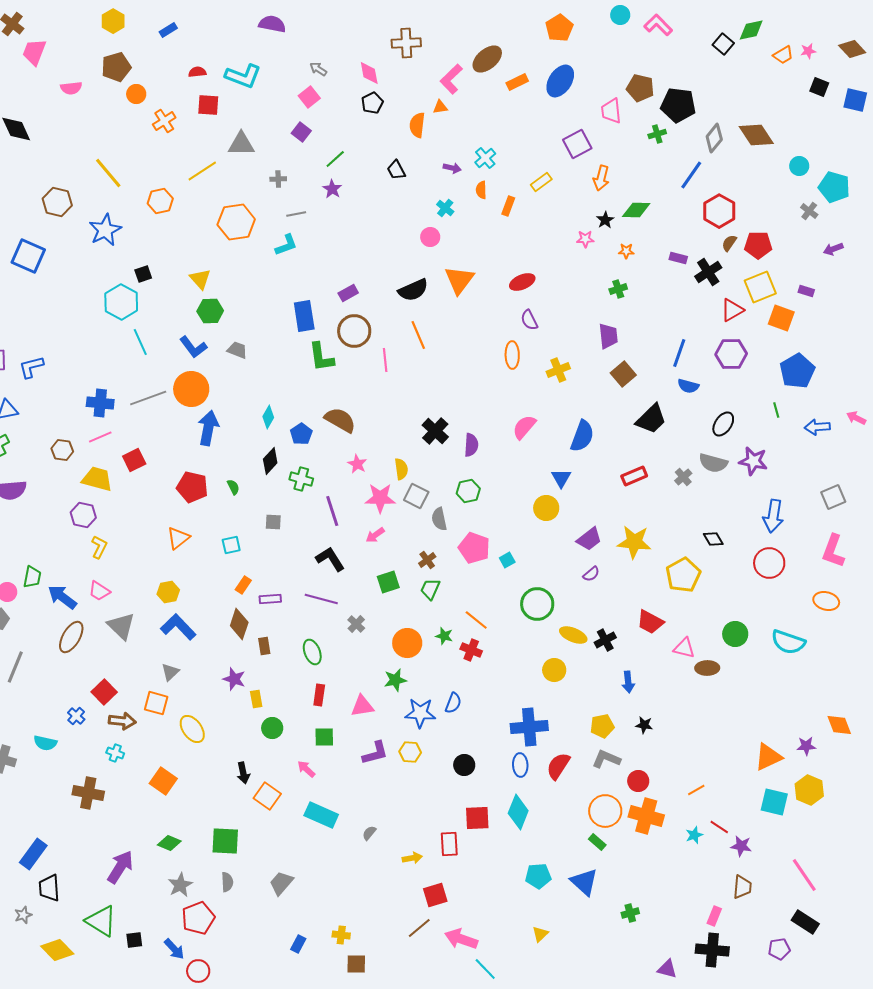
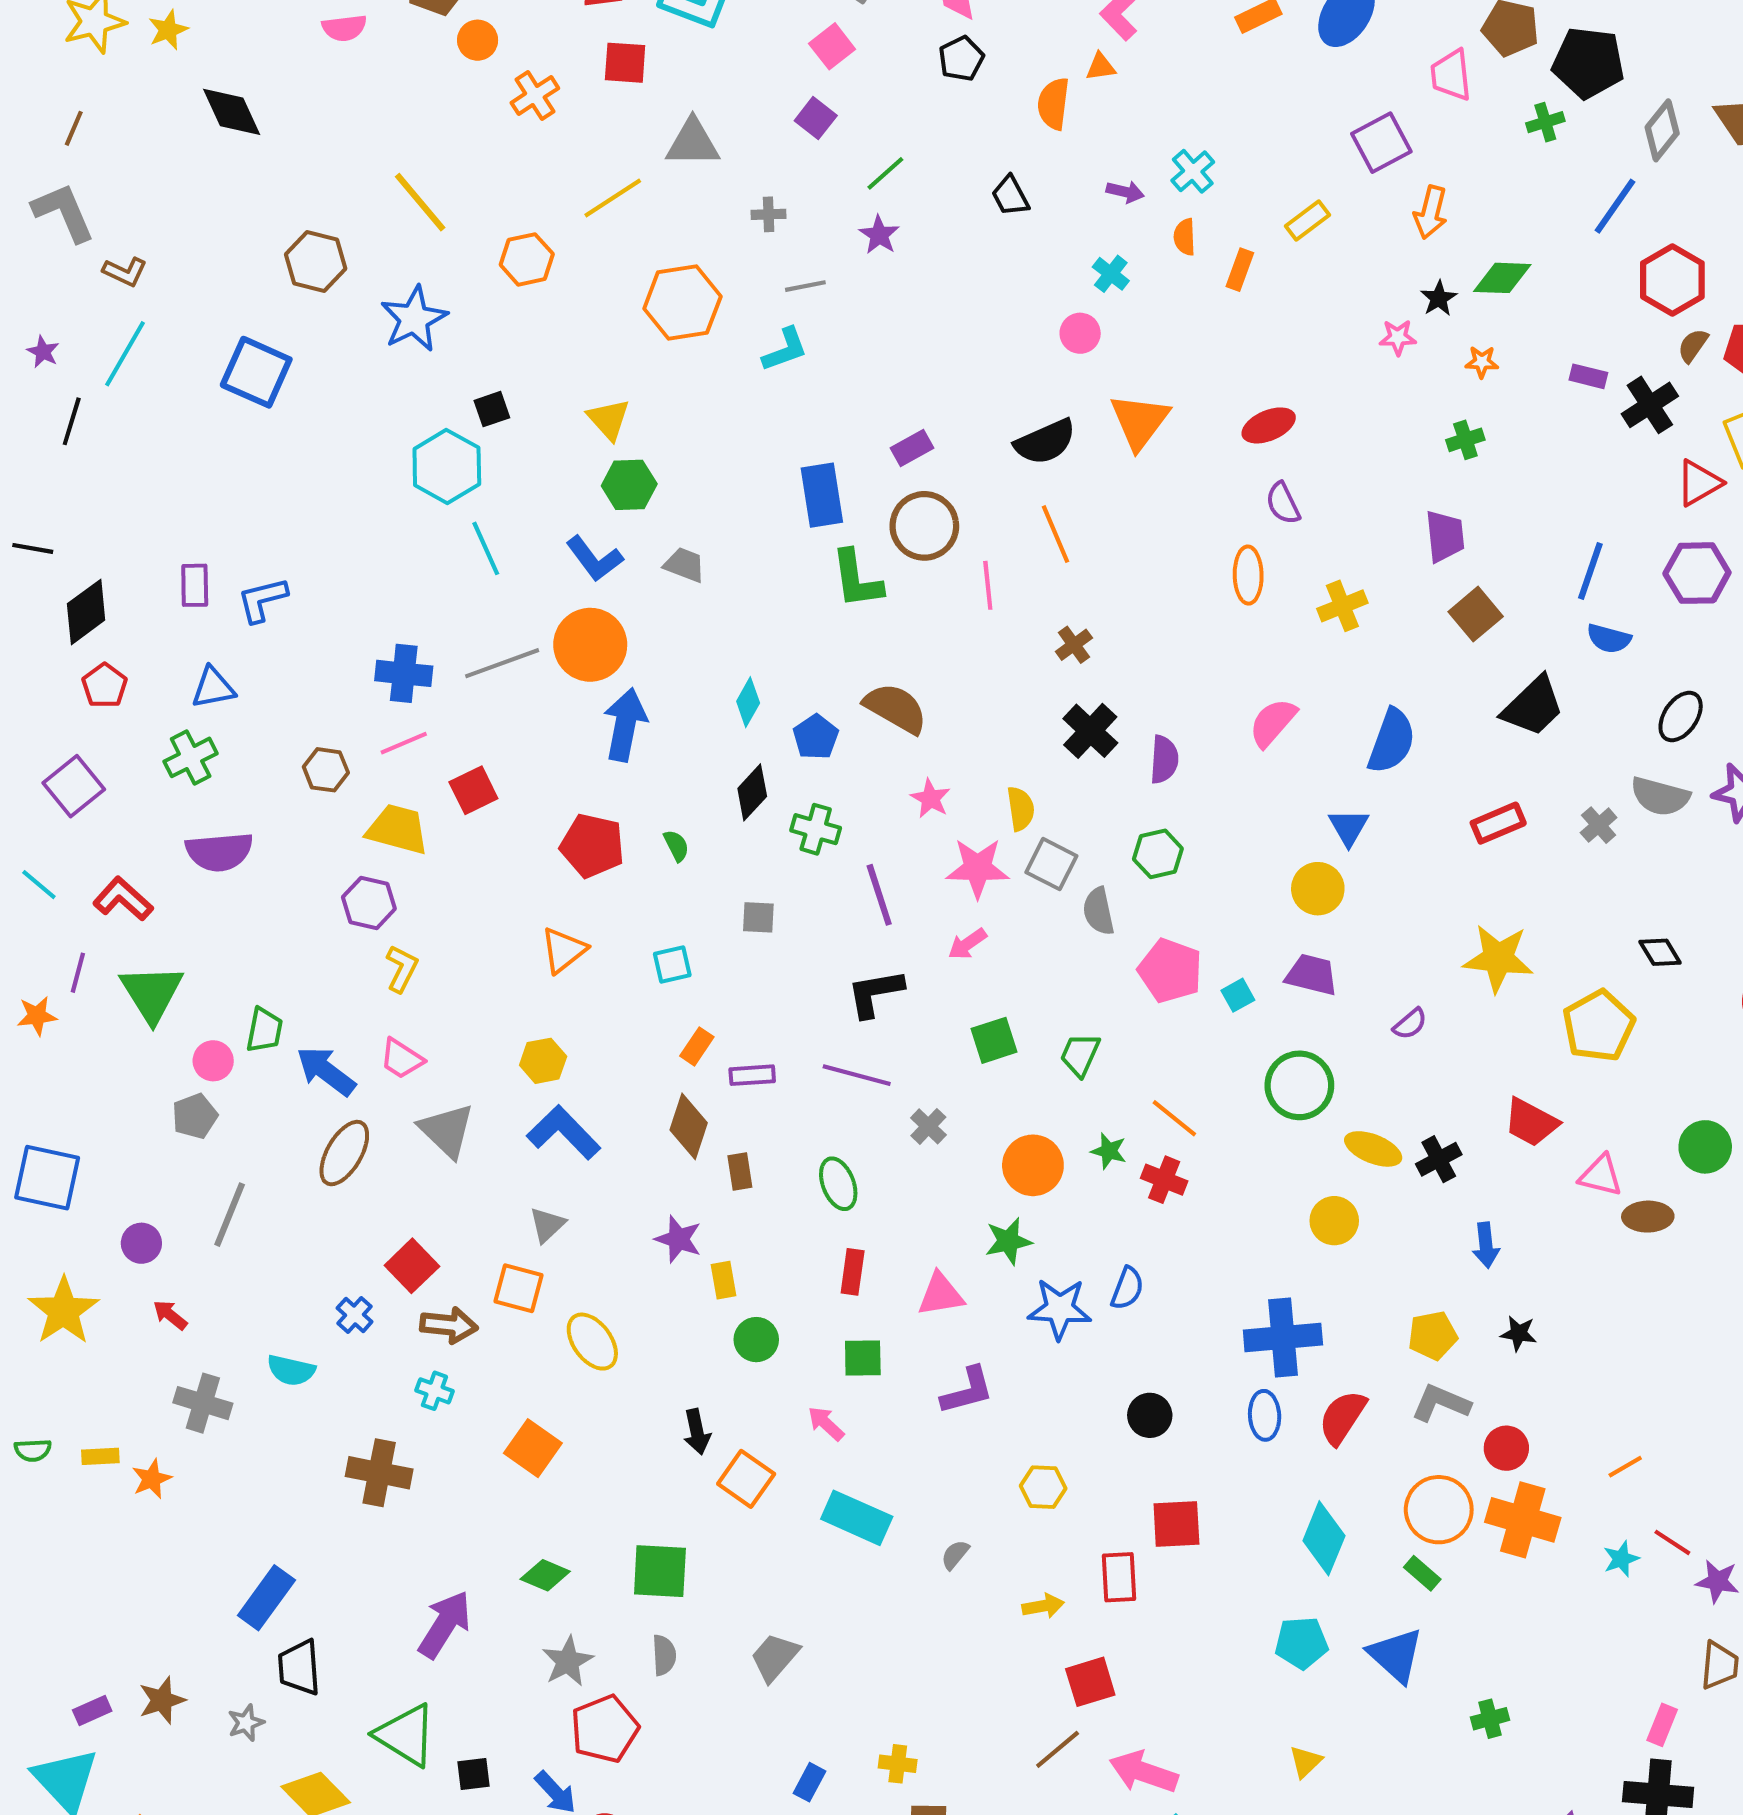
purple trapezoid: (589, 539) -> (1312, 975), moved, turned -128
black L-shape: (330, 559) -> (875, 993), turned -68
brown cross: (427, 560) -> (1074, 645), moved
yellow hexagon: (410, 752) -> (1043, 1487), moved
cyan diamond: (518, 812) -> (1324, 1538), moved

